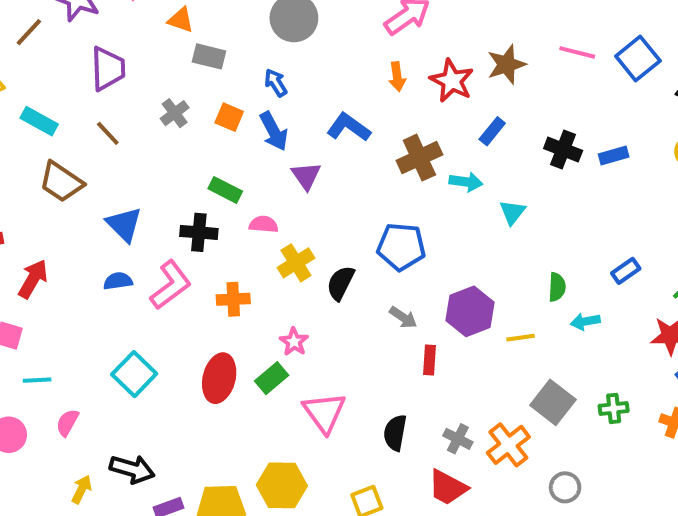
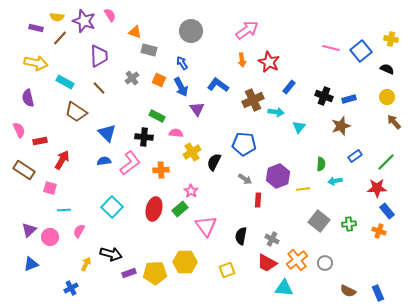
brown star: (506, 65) -> (341, 126), moved
orange cross: (508, 445) -> (297, 260), moved

